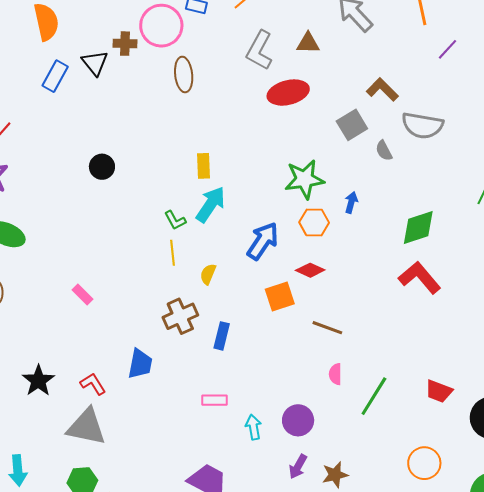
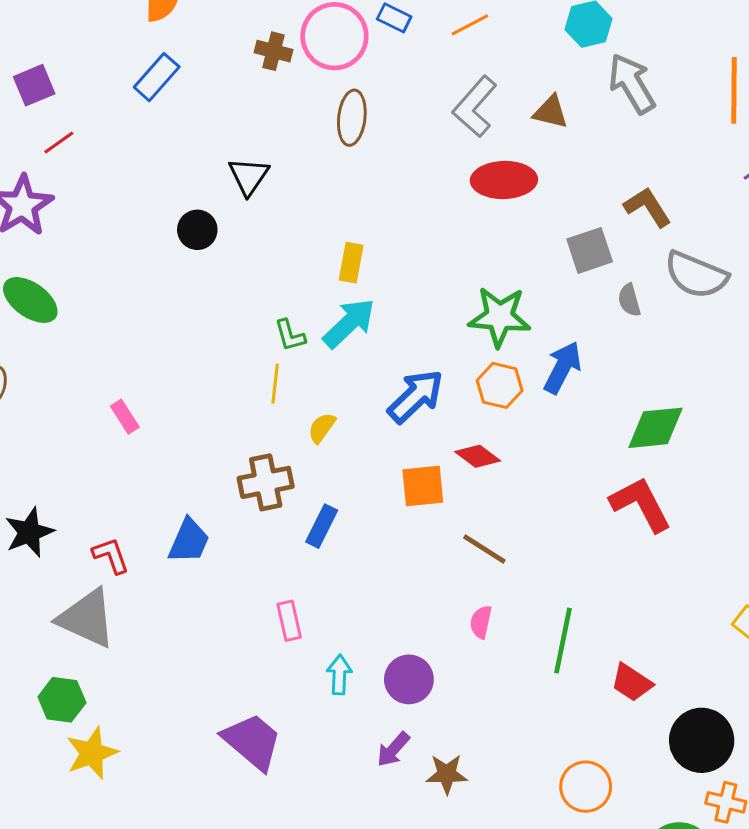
black triangle: (95, 63) -> (249, 176), moved
blue arrow: (351, 202) -> (562, 367), size x1.6
green line: (374, 396) -> (563, 641), moved, turned -33
pink rectangle: (214, 400) -> (289, 621), turned 65

